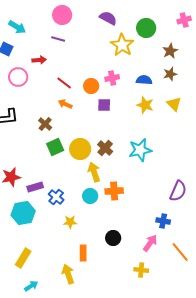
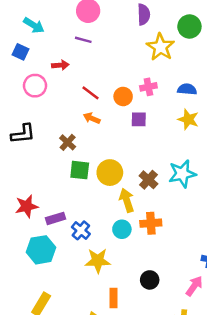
purple semicircle: (108, 18) -> (144, 14), turned 60
green square: (55, 147) -> (80, 170), turned 30
brown cross: (105, 148) -> (148, 180), moved
yellow star: (70, 222) -> (98, 261), size x1.5

